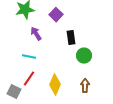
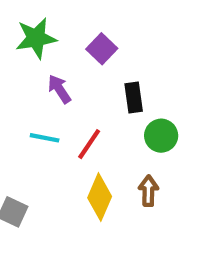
red line: (29, 79) -> (89, 144), moved
brown arrow: (85, 86) -> (148, 191), moved

